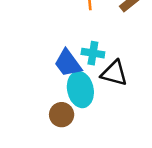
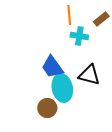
cyan cross: (93, 53) -> (79, 36), moved

